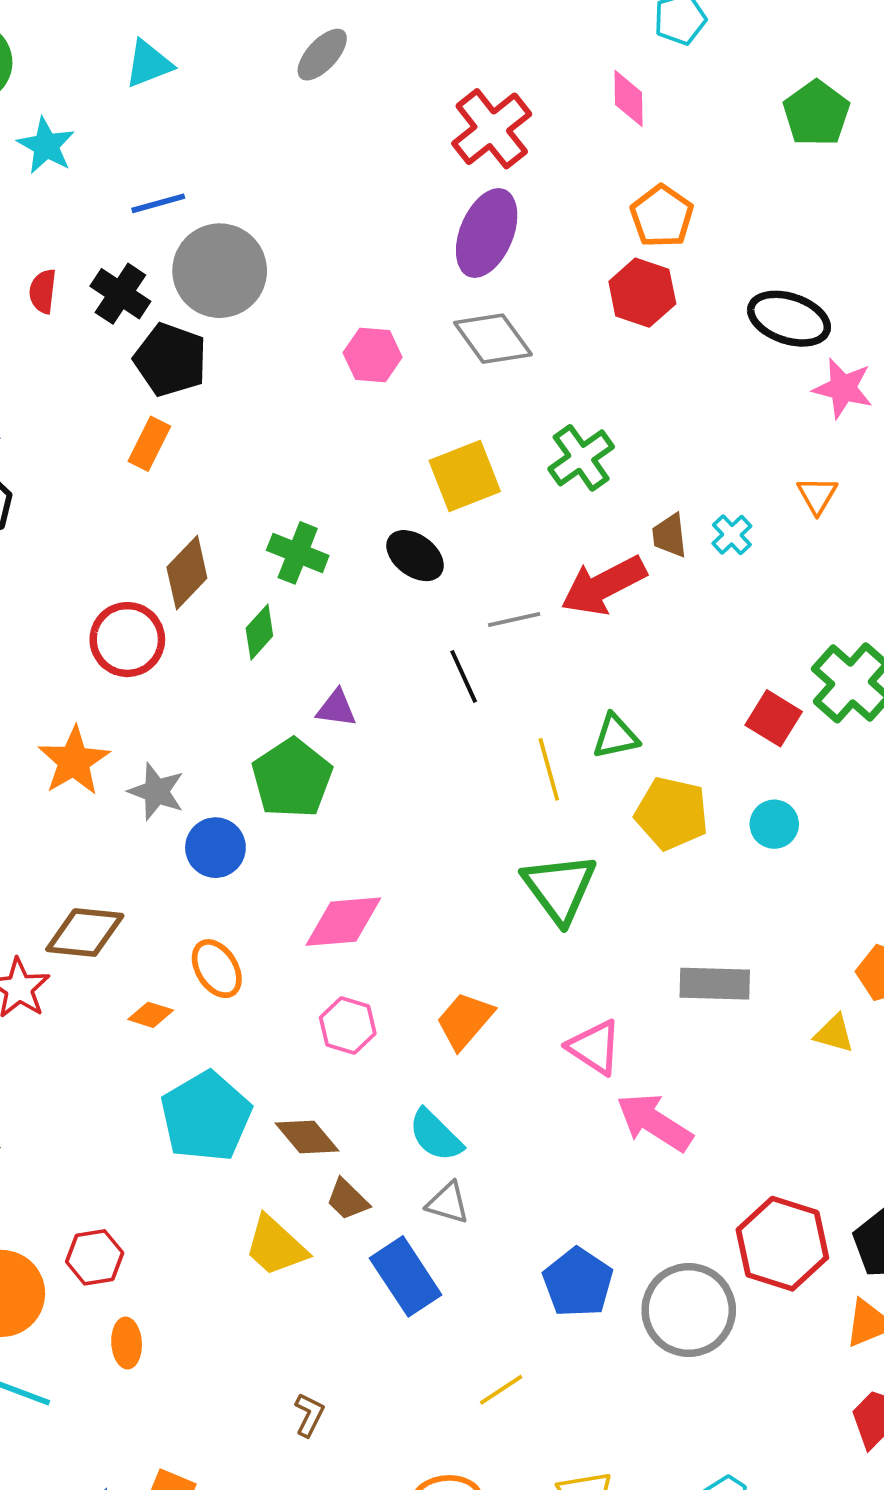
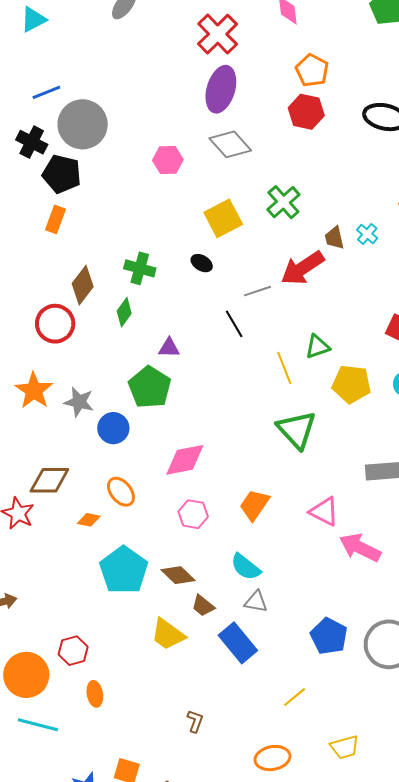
black ellipse: (415, 556) -> (202, 263), size x0.7

